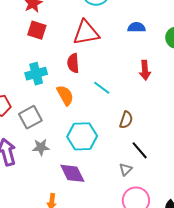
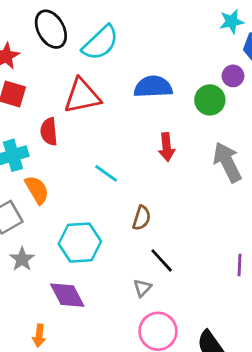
blue semicircle: (136, 27) -> (153, 87), size x1.5
red semicircle: (73, 63) -> (49, 132), moved
orange semicircle: (65, 95) -> (37, 190), moved
gray star: (41, 147) -> (22, 259), turned -30

